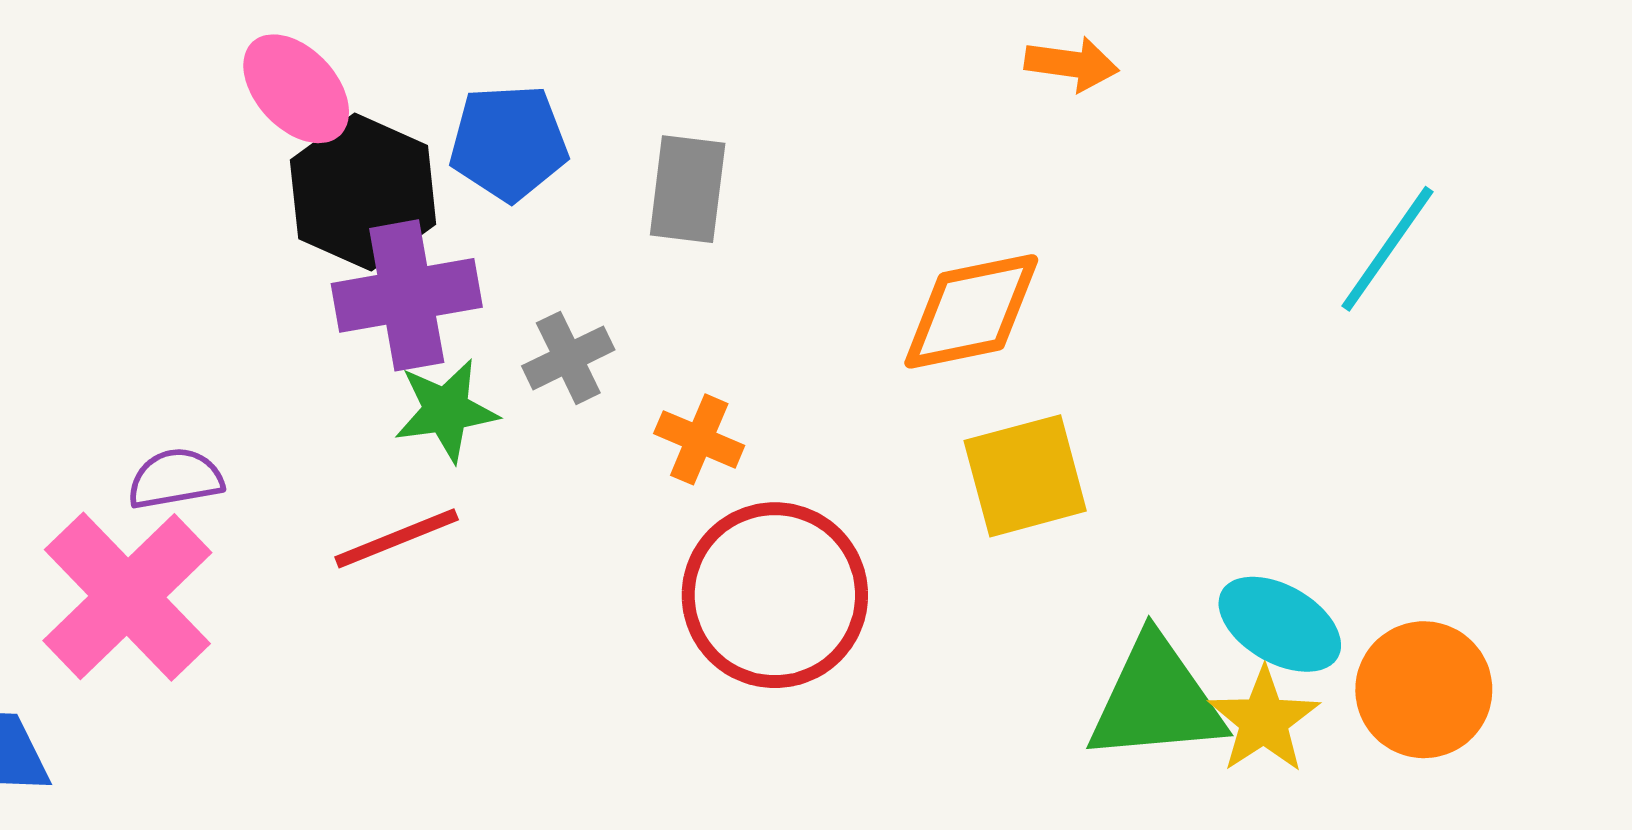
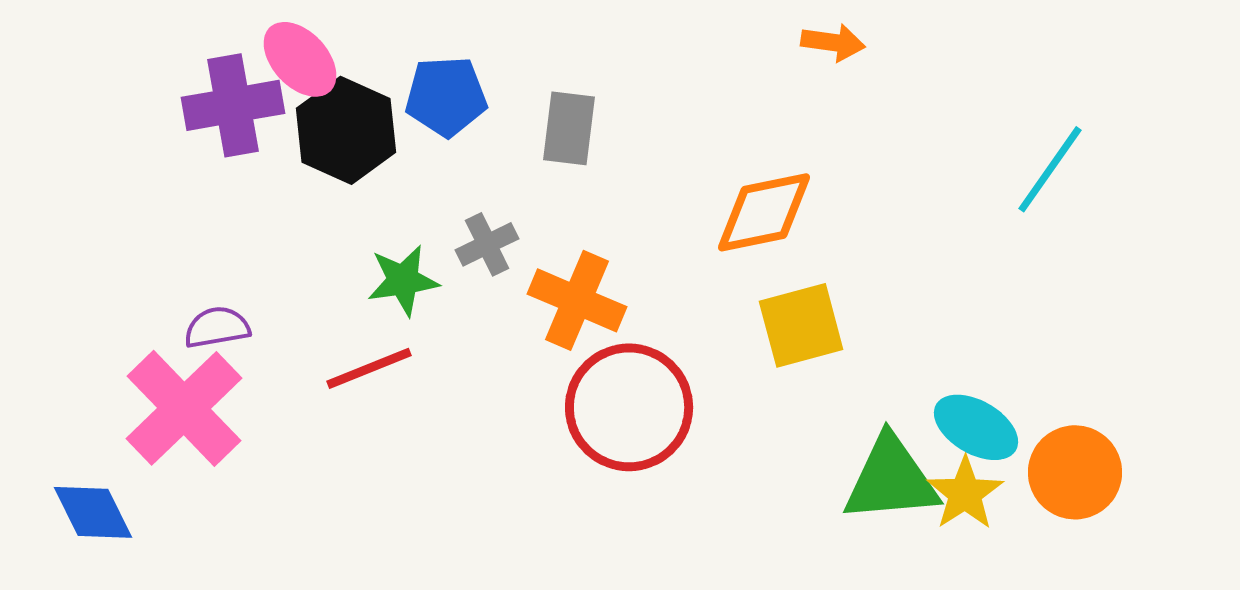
purple cross: (407, 295) -> (233, 105), moved
orange cross: (699, 439) -> (577, 300), size x1.6

